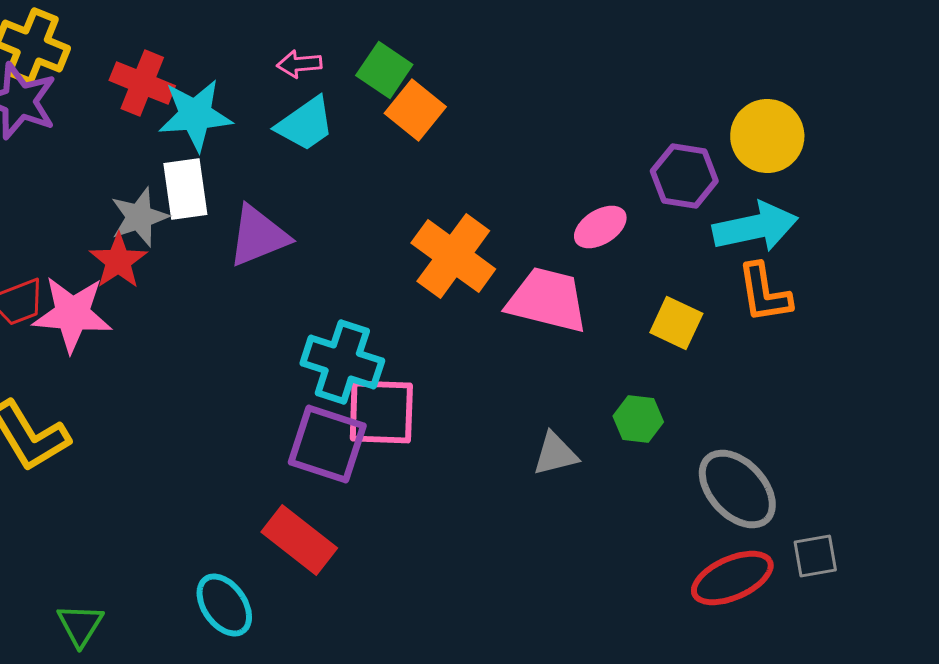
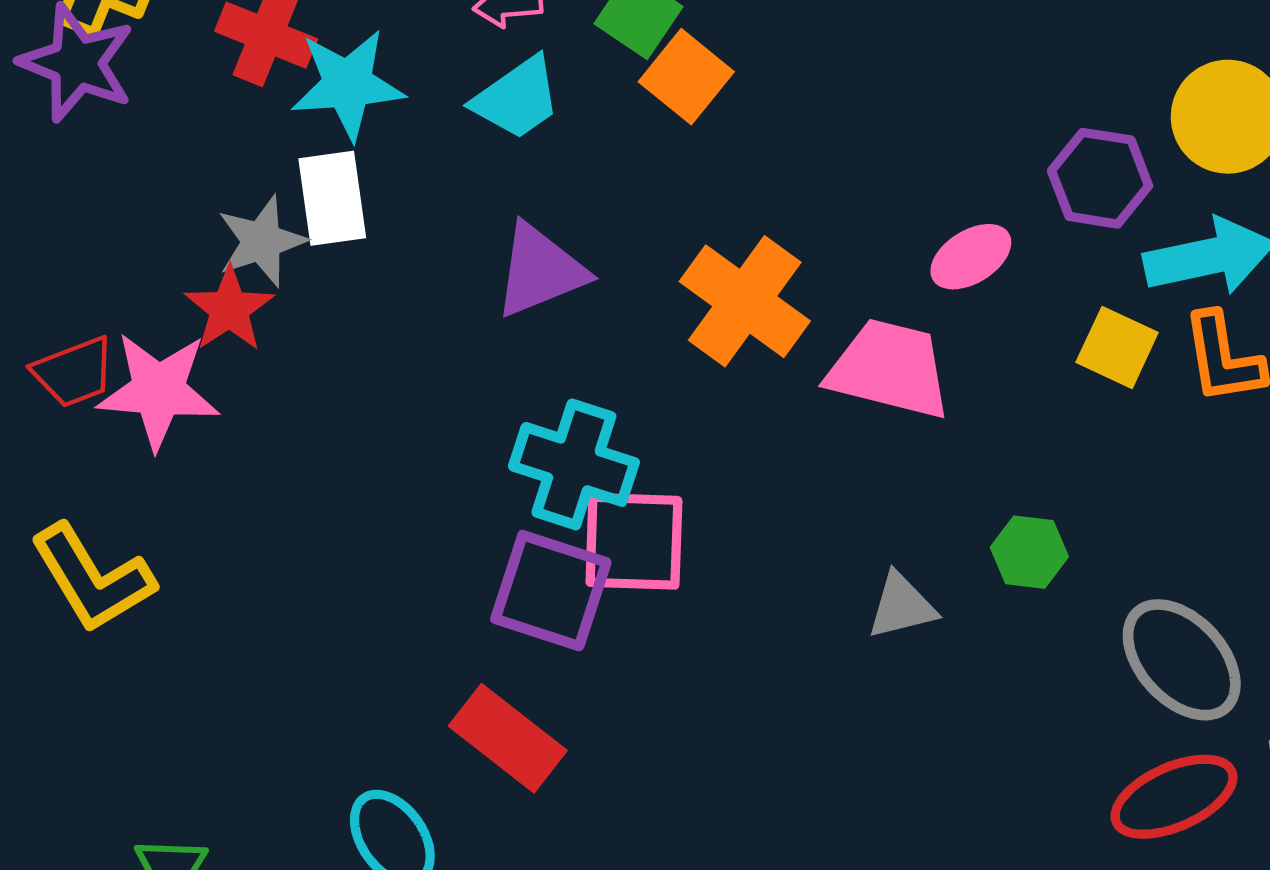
purple triangle: (258, 236) -> (540, 271), moved
yellow square: (676, 323) -> (1117, 347), moved

